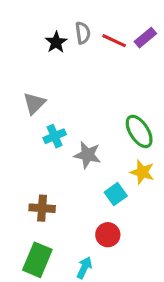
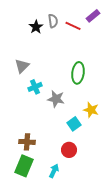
purple rectangle: (145, 38) -> (93, 16), moved
green ellipse: (139, 131) -> (78, 73), moved, turned 40
brown cross: (42, 208) -> (27, 142), moved

